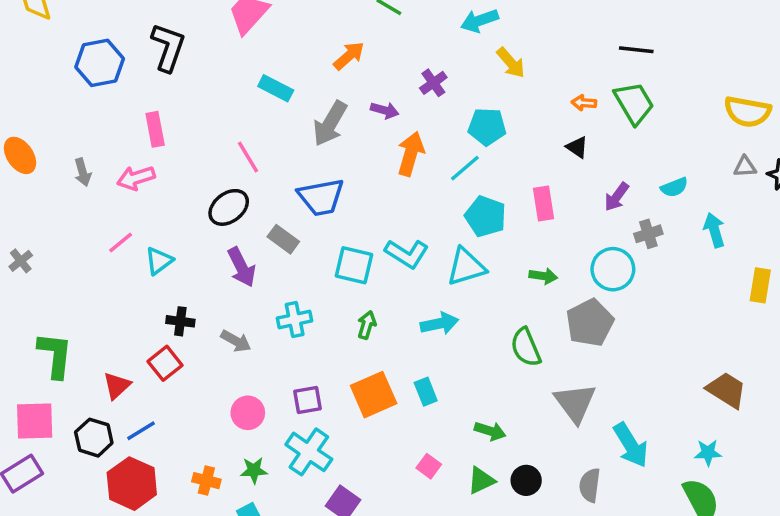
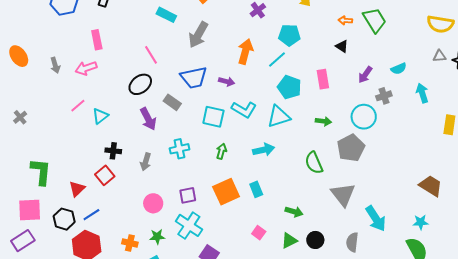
purple arrow: (385, 110) -> (227, 81), moved
gray arrow: (236, 341) -> (146, 162), turned 78

